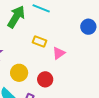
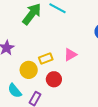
yellow rectangle: (40, 41) -> (46, 58), moved, turned -48

